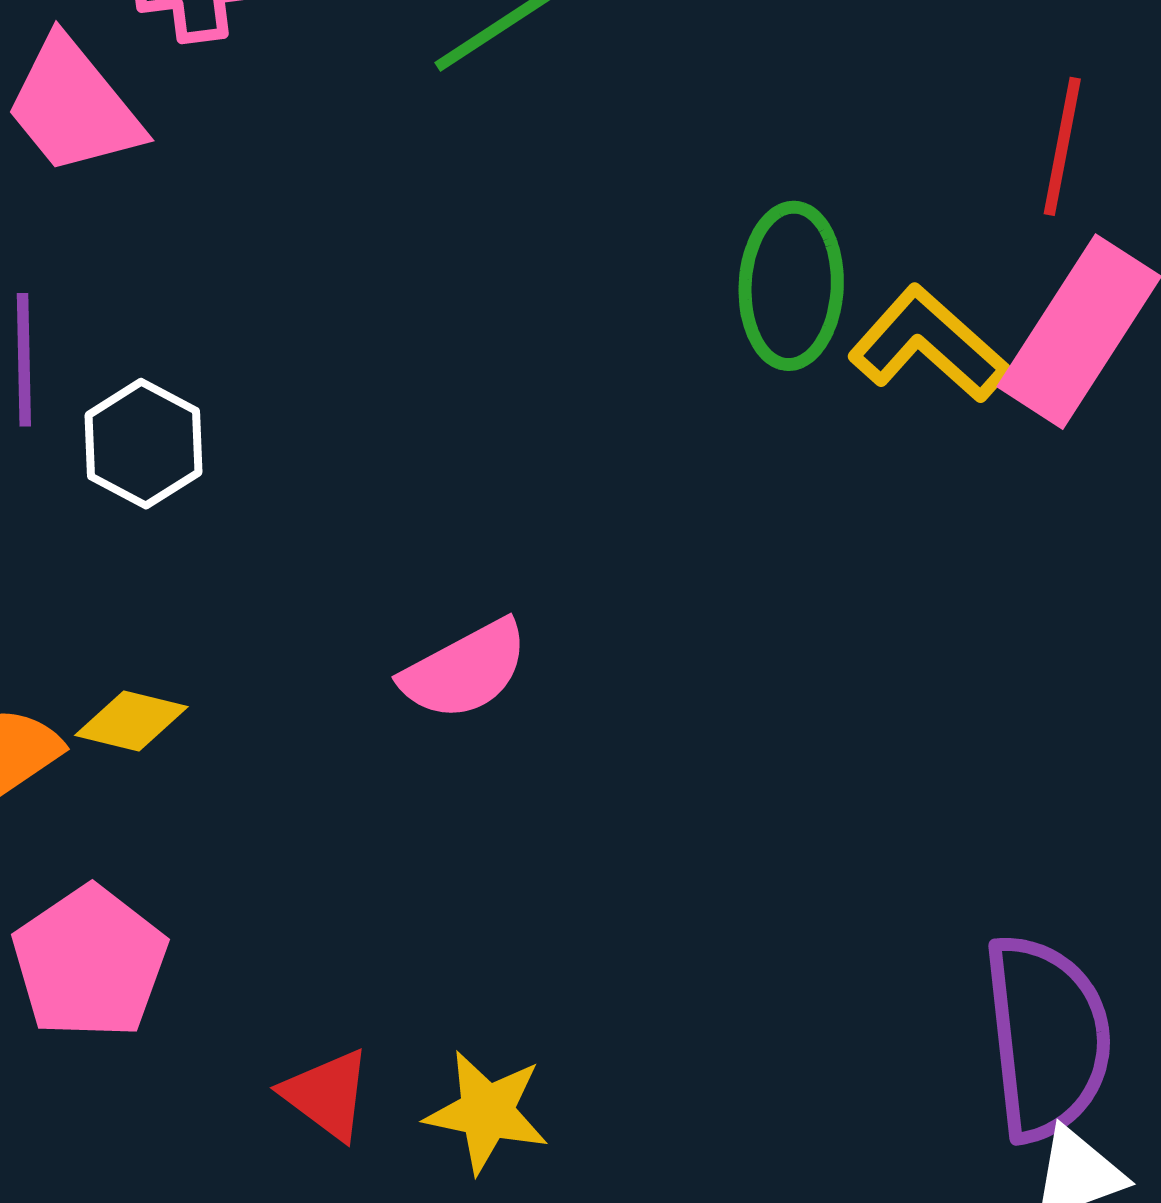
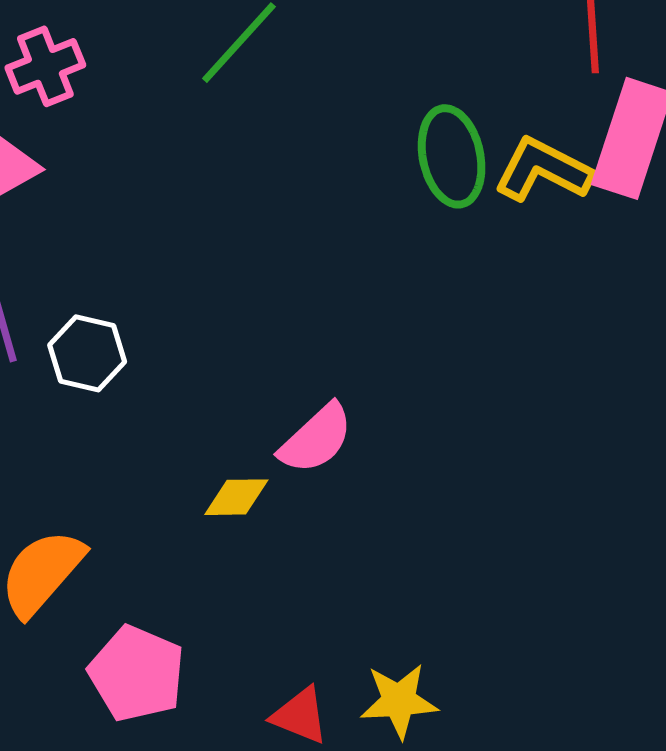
yellow diamond: (131, 721) -> (236, 497), moved

